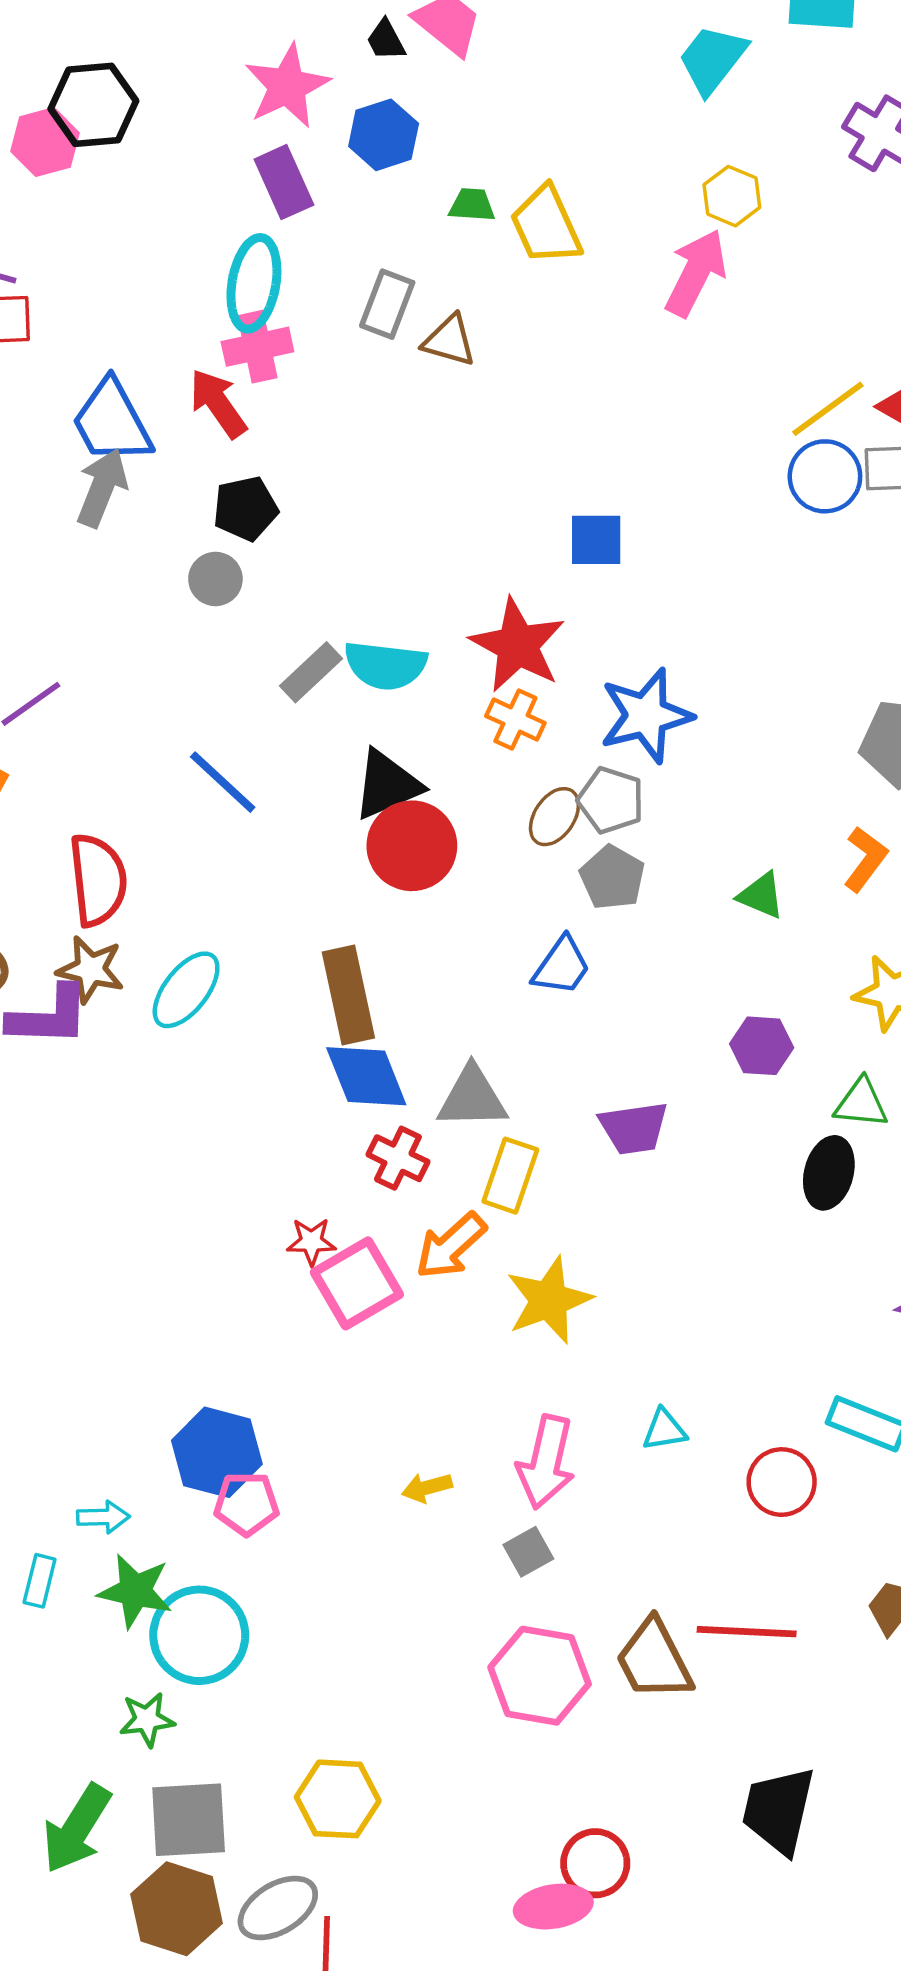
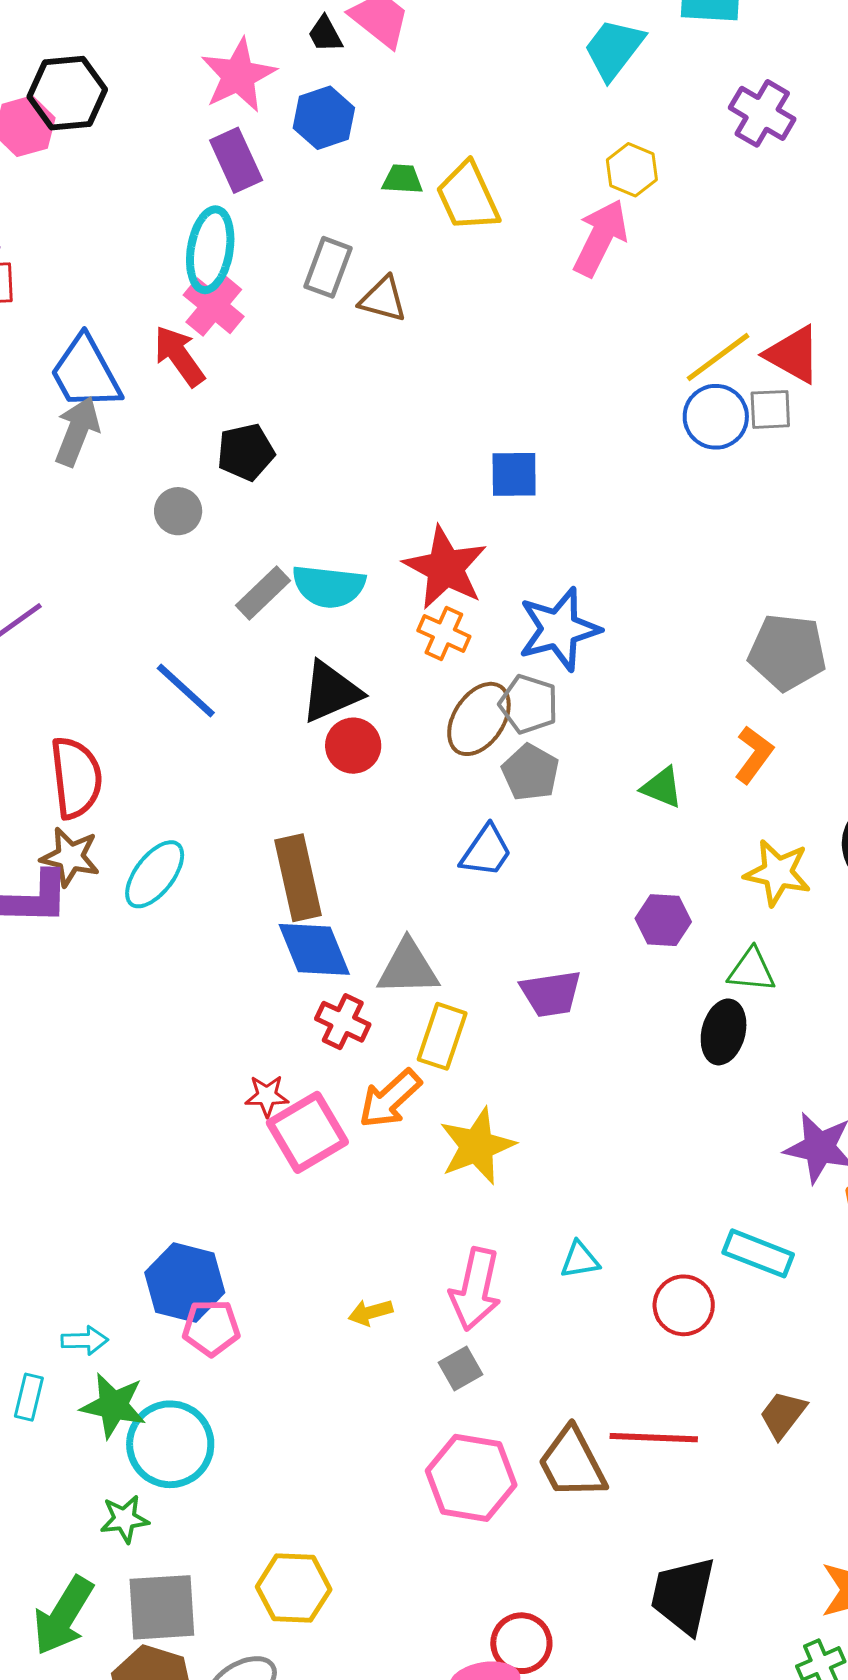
pink cross: (257, 347) -> (214, 306), turned -38
black pentagon: (245, 509) -> (246, 452), moved
brown ellipse: (554, 817) -> (479, 719), size x1.4
red circle: (412, 846) -> (353, 746), size x0.7

